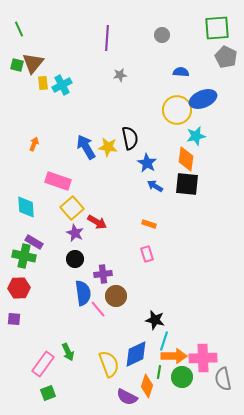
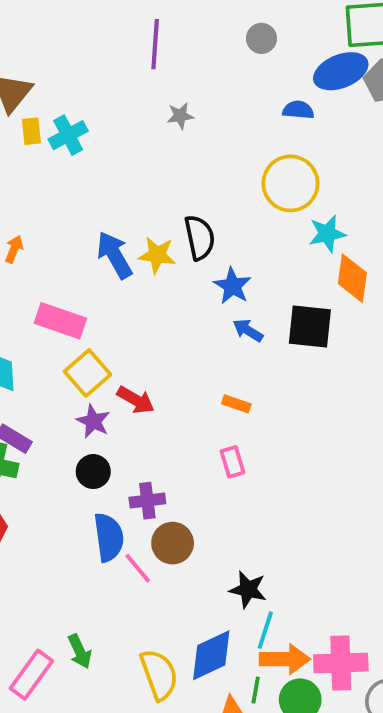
blue ellipse: (203, 99) -> (341, 71), moved
orange diamond: (186, 159) -> (352, 278), moved

